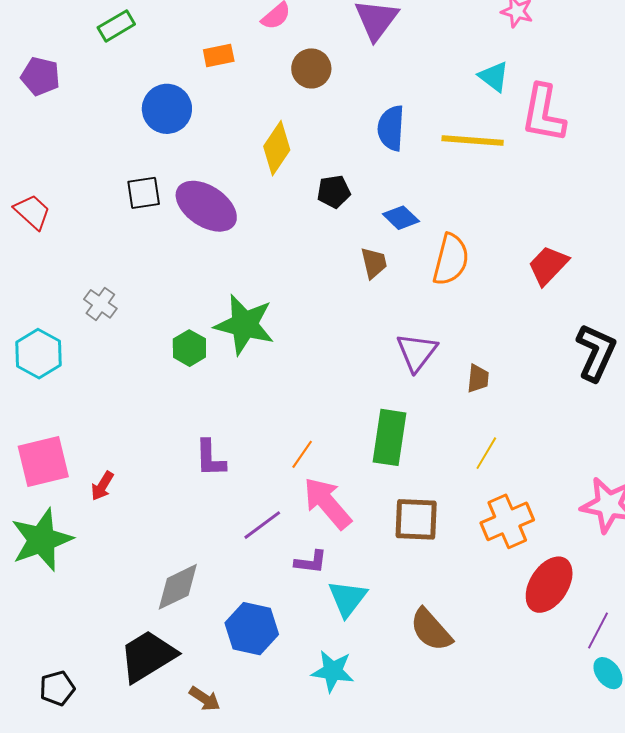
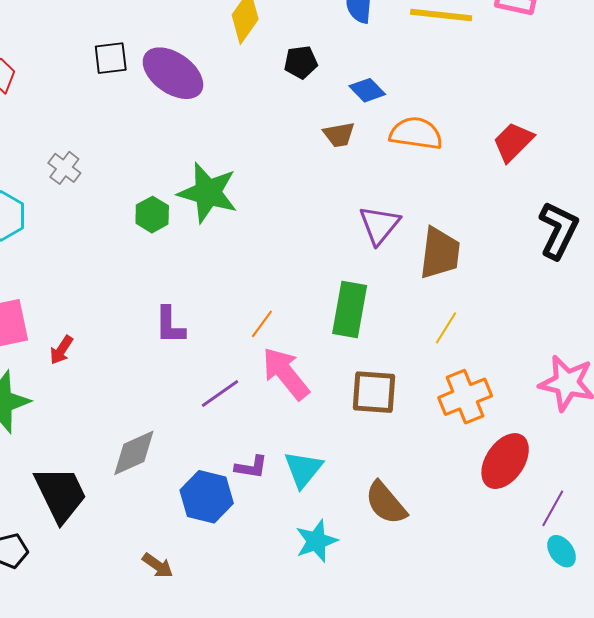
orange semicircle: (451, 260) -> (416, 133), turned -98
brown trapezoid: (374, 263) -> (339, 135), turned 92
brown trapezoid: (478, 379) -> (440, 253), size x1.8
purple L-shape: (311, 562) -> (251, 467), moved
black trapezoid: (148, 656) -> (61, 494), moved, turned 94
cyan star: (333, 671) -> (316, 541), moved, turned -30

